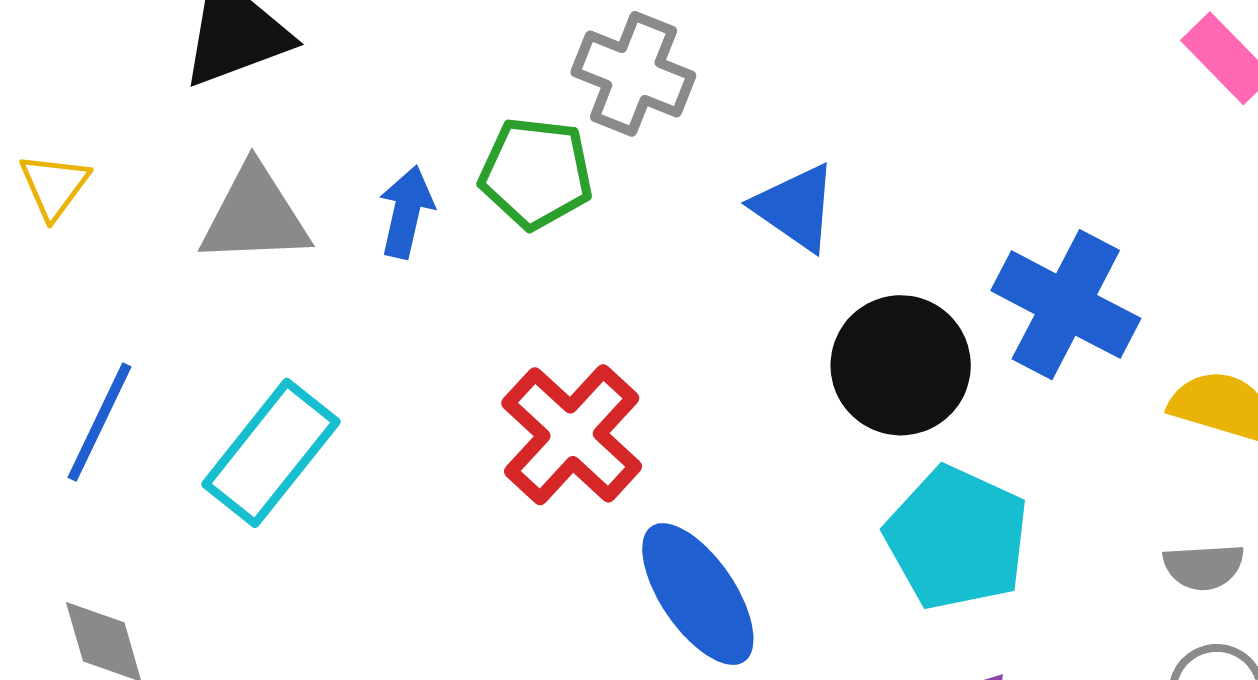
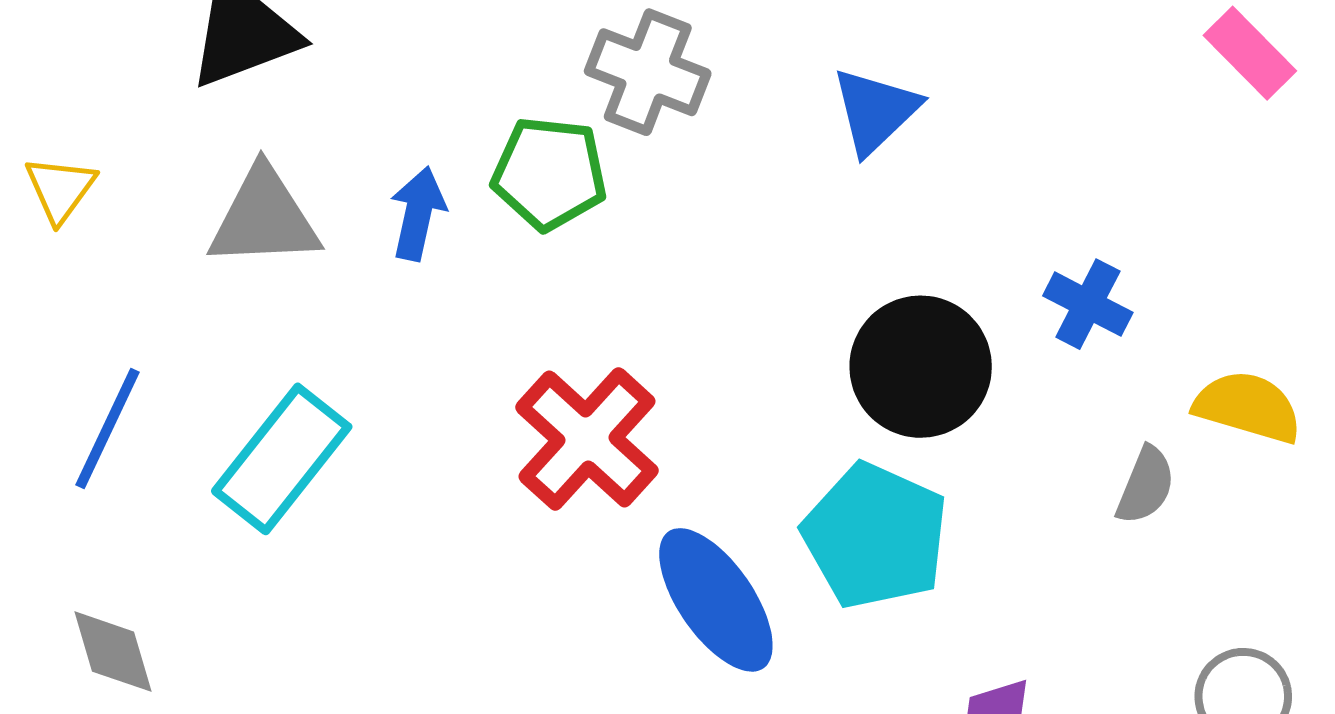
blue triangle: (795, 207) -> (875, 111), moved, turned 42
blue cross: (1066, 305) -> (1088, 304), size x0.6
cyan pentagon: (957, 538) -> (875, 536), moved
gray semicircle: (1204, 567) -> (1146, 485), moved, turned -64

